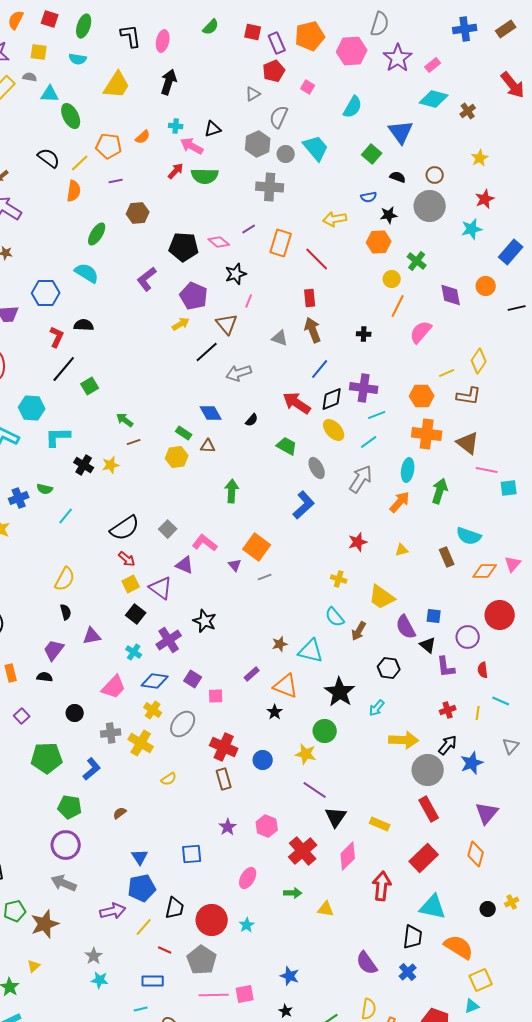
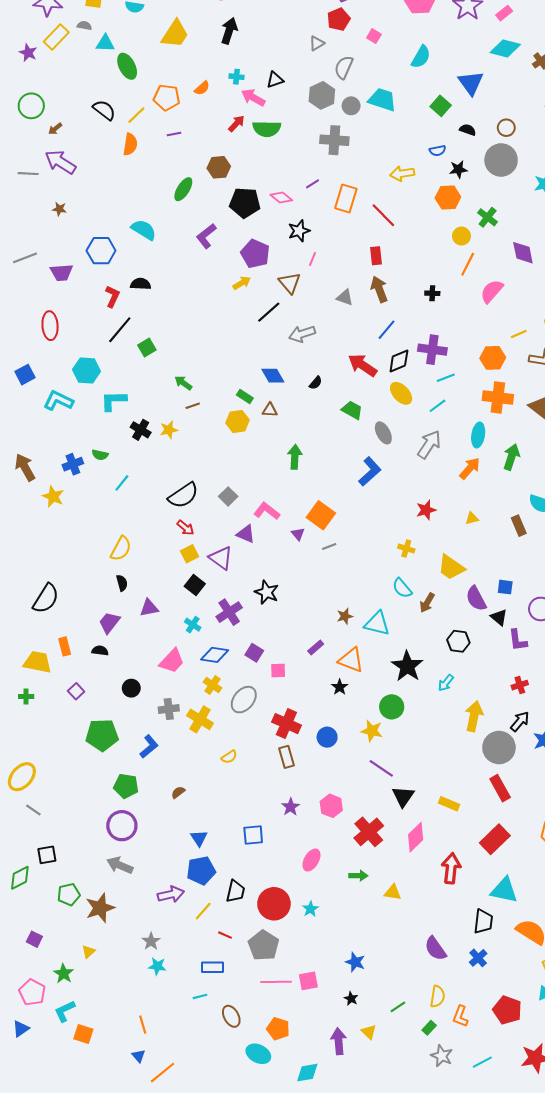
cyan trapezoid: (316, 148) -> (382, 100), turned -32
brown hexagon: (138, 213) -> (219, 167), moved
green ellipse: (97, 234) -> (183, 189), moved
yellow arrow: (404, 740) -> (474, 716), turned -80

